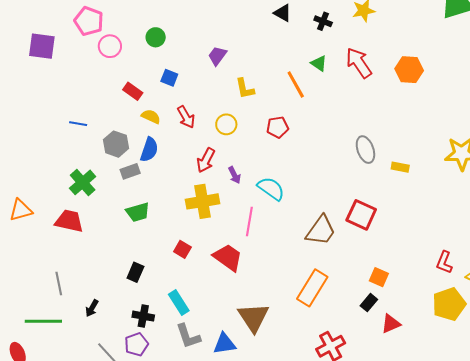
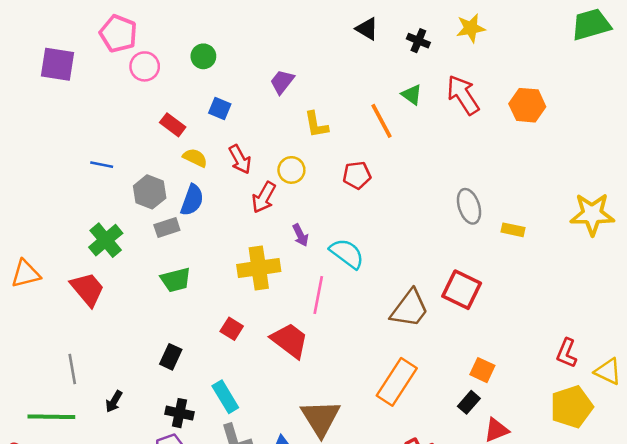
red arrow: (206, 160) -> (264, 197), moved
red trapezoid: (69, 221) -> (87, 289), turned 36

